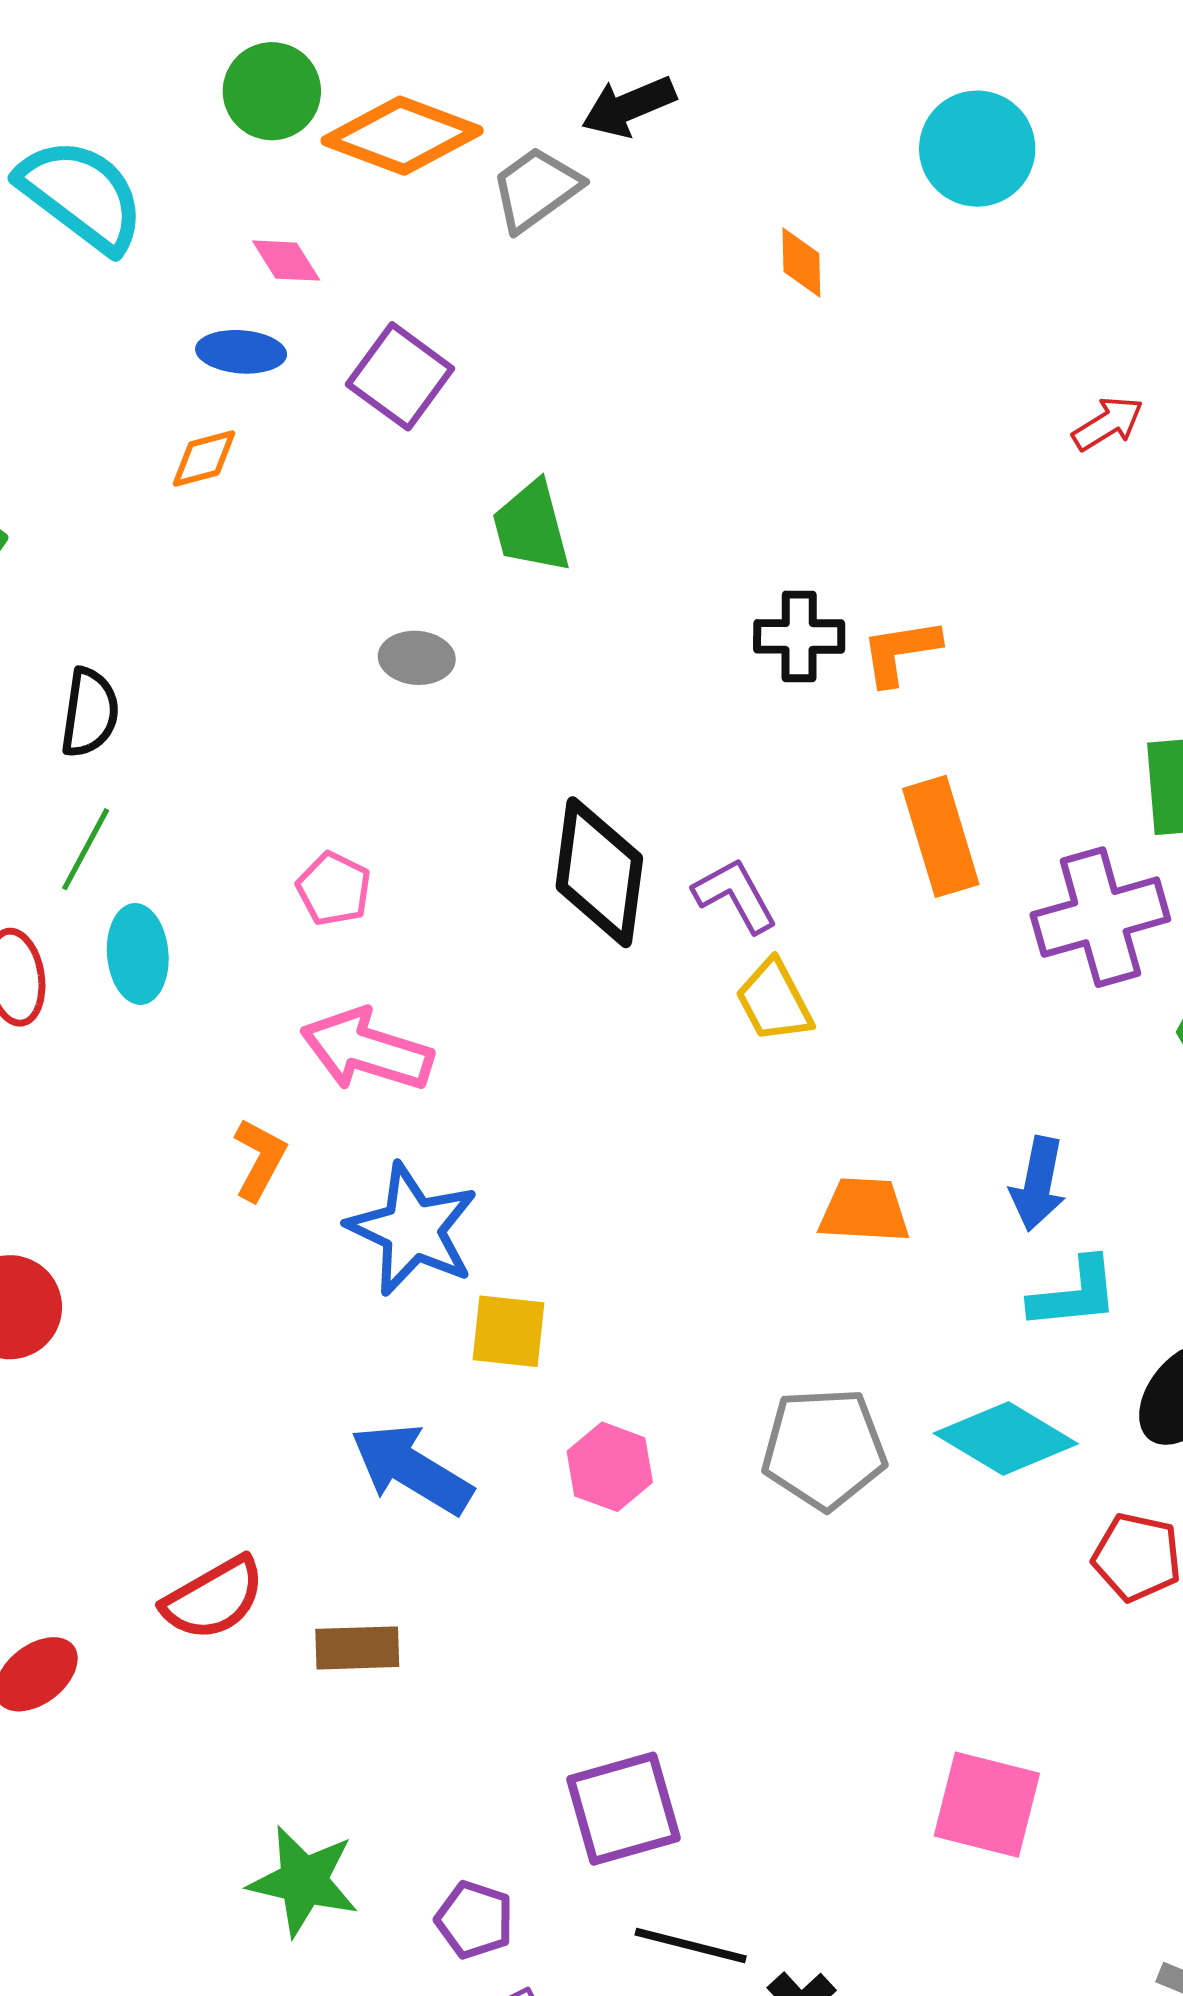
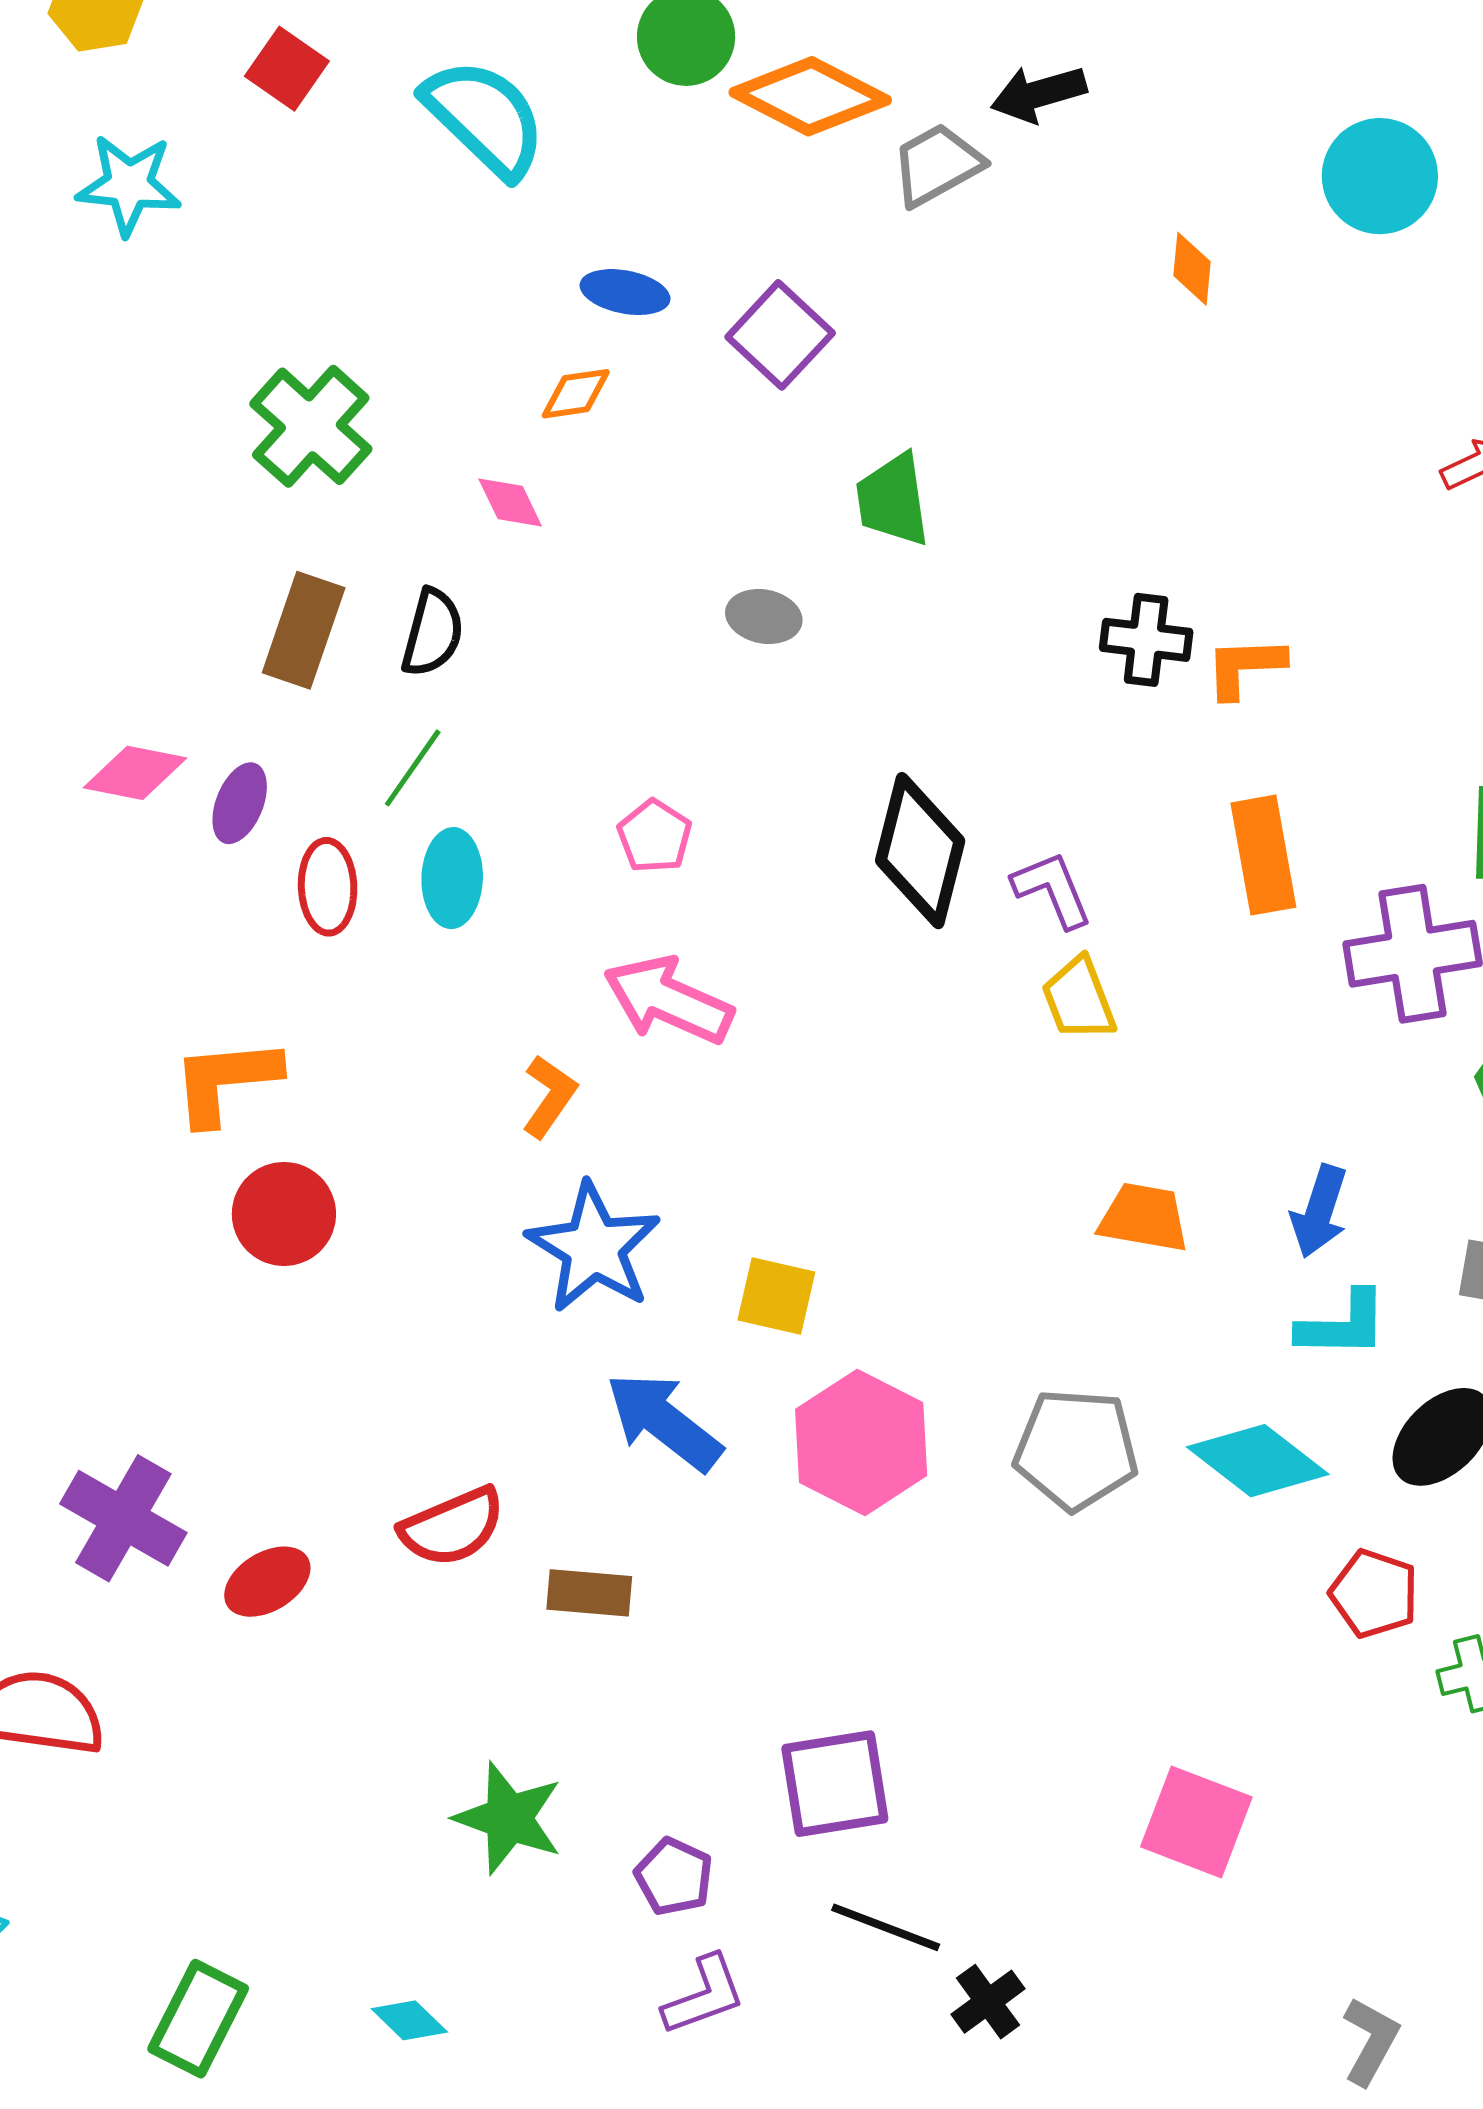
pink diamond: (286, 261) -> (510, 503), moved
blue star: (413, 1229) -> (594, 1248), moved
pink hexagon: (610, 1467) -> (861, 1442), size x1.6

